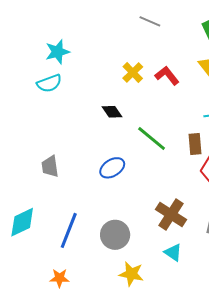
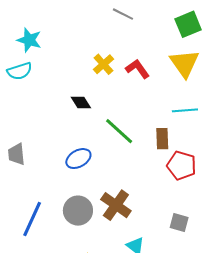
cyan star: (57, 52) -> (29, 40), turned 30
brown cross: (171, 215) -> (116, 205), moved
gray circle: (115, 235) -> (78, 211), moved

